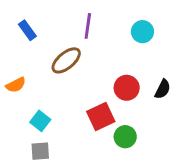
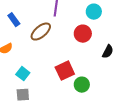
blue rectangle: (27, 30) -> (14, 20), moved
red circle: (127, 88) -> (83, 34), moved

